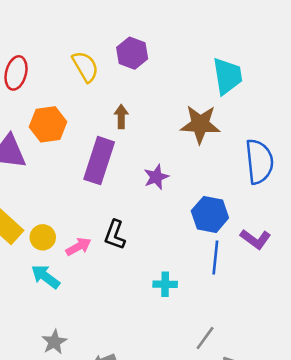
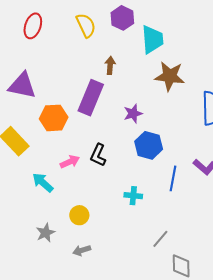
cyan trapezoid: (227, 76) -> (152, 39), moved
orange hexagon: (48, 124) -> (54, 118), moved
blue hexagon: (210, 214) -> (149, 145), moved
yellow circle: (43, 237) -> (79, 215), moved

